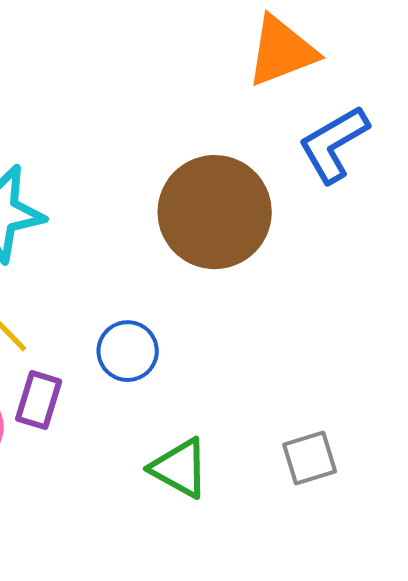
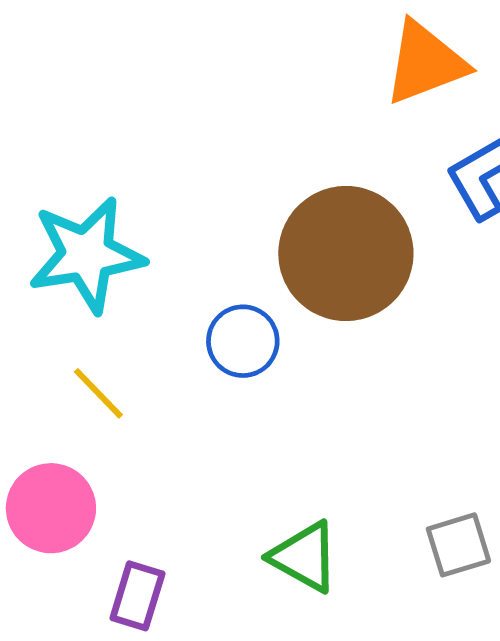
blue circle: (128, 351) -> (243, 341), moved
purple rectangle: (39, 400) -> (137, 596), moved

